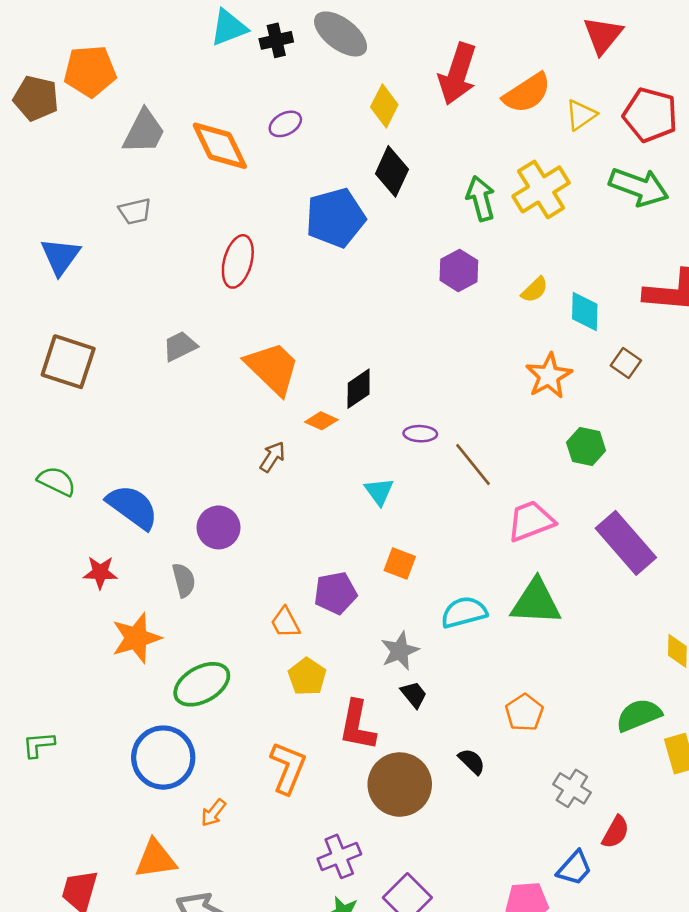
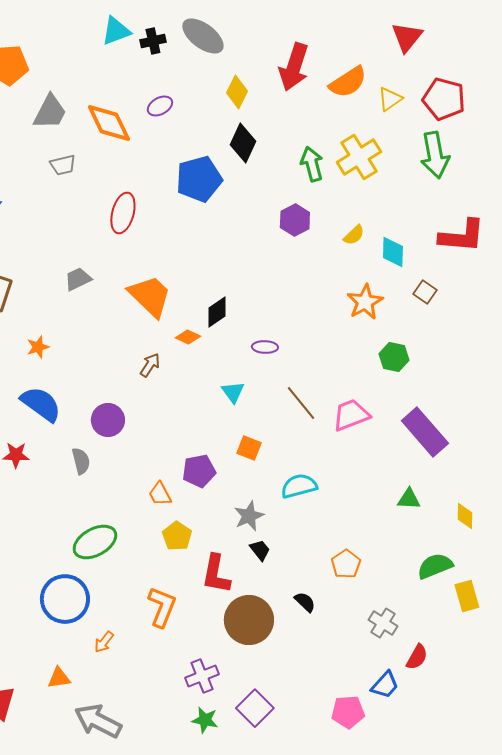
green arrow: (639, 187) -> (435, 155), turned 60
gray trapezoid: (135, 211) -> (63, 165), moved
brown line: (473, 464) -> (301, 403), moved
green triangle: (536, 602) -> (409, 499), moved, size x0.6
orange star: (136, 638) -> (38, 347), moved, size x0.6
orange triangle: (156, 859) -> (59, 678), size x0.7

